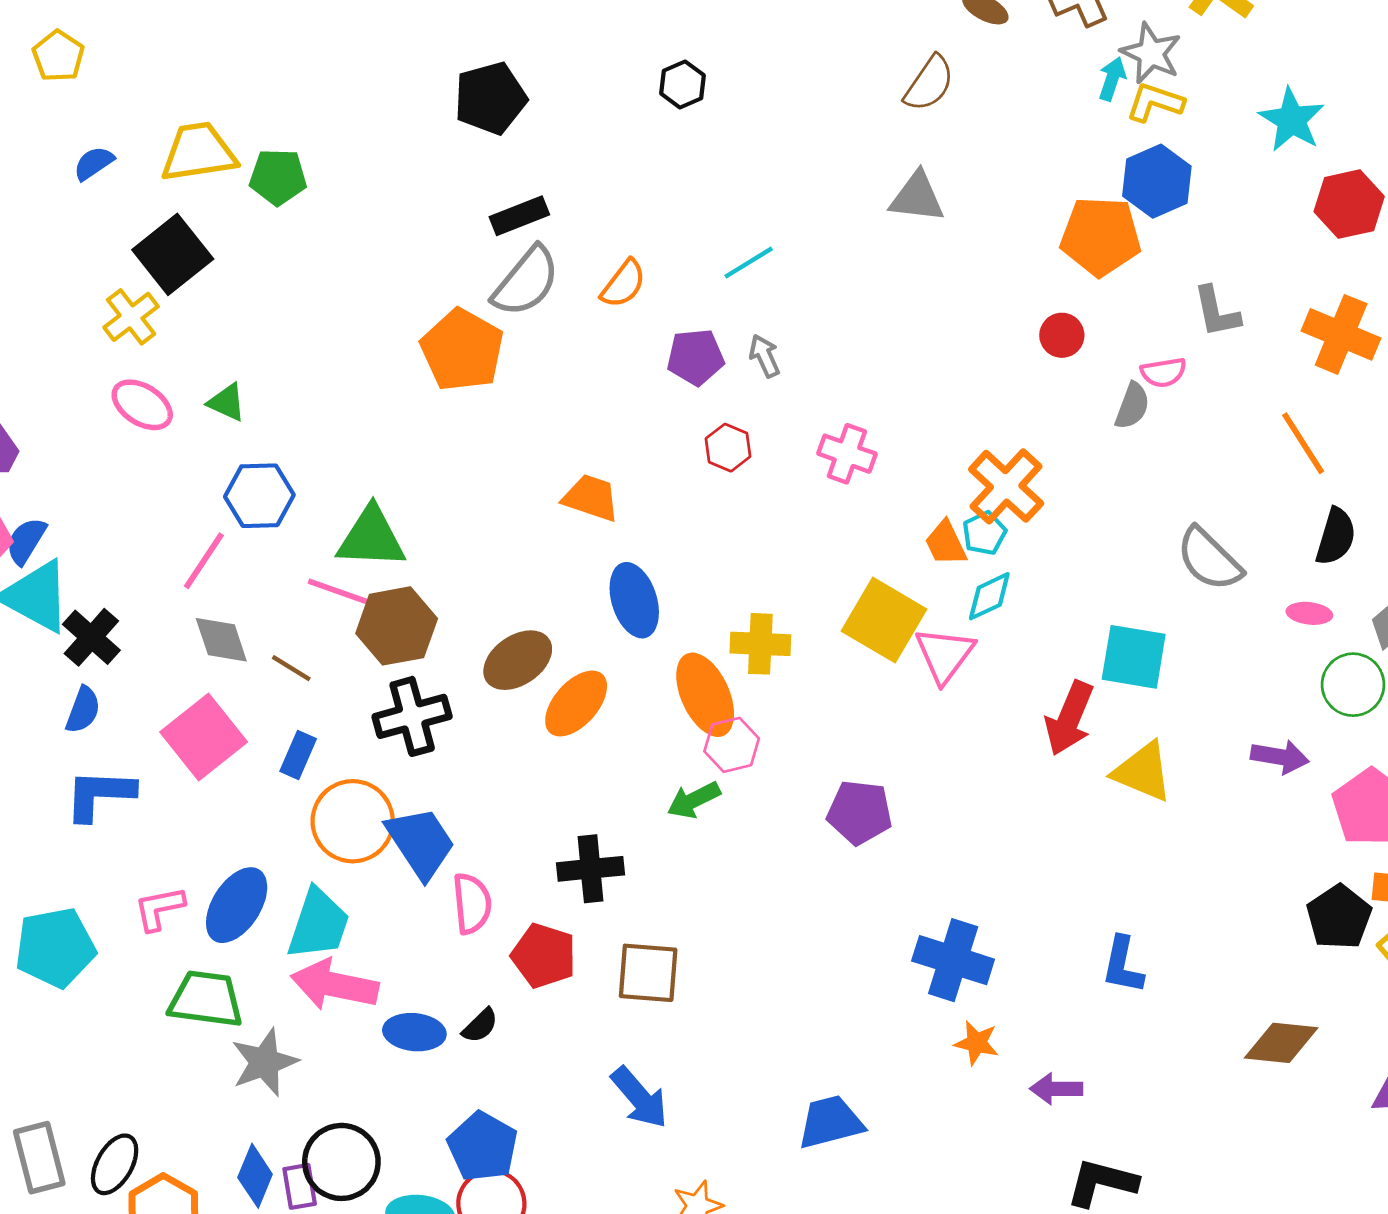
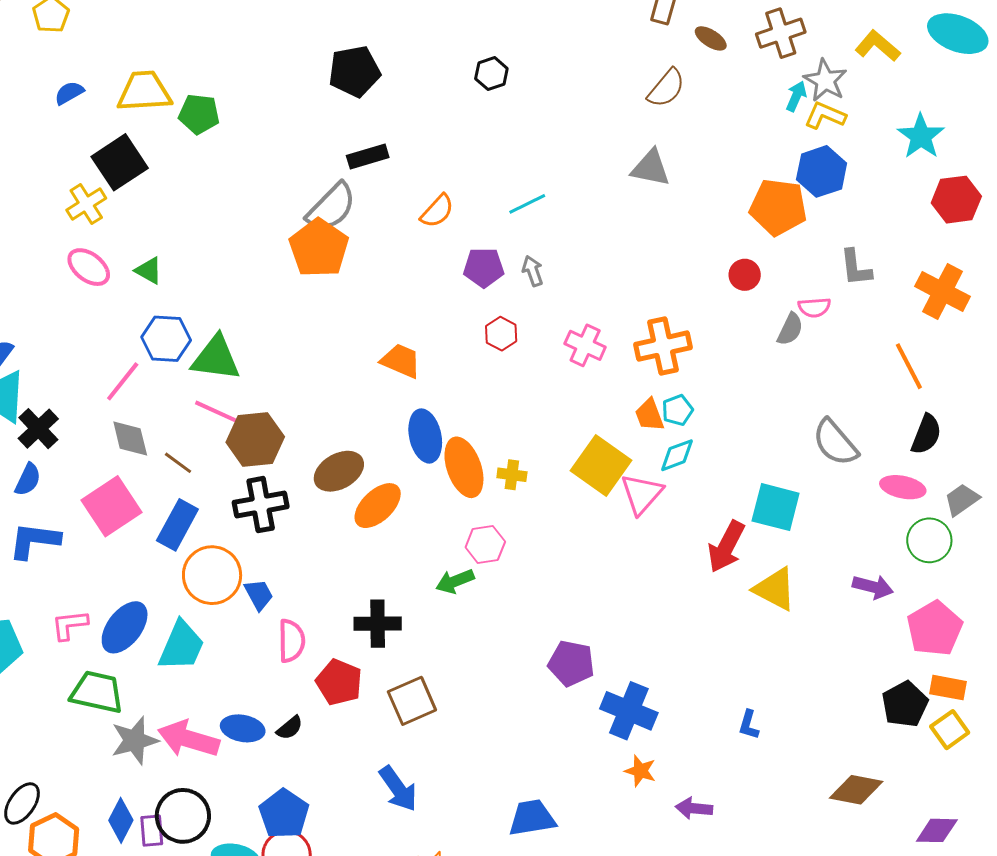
gray semicircle: (526, 282) -> (331, 207), moved
orange cross: (1006, 486) -> (663, 346), moved, turned 30
green triangle: (371, 538) -> (216, 358), moved
pink ellipse: (1309, 613) -> (903, 487), size x1.4
yellow cross: (760, 644) -> (512, 475), size x0.7
orange ellipse: (705, 695) -> (464, 467), moved
blue rectangle: (298, 755) -> (177, 525), size x1.5
purple pentagon: (860, 812) -> (571, 663), moved
blue trapezoid: (421, 843) -> (259, 595), size x0.6
blue L-shape: (1123, 965) -> (749, 725), size x0.7
brown square: (648, 973) -> (412, 701), turned -33
pink arrow: (335, 985) -> (189, 739), moved

